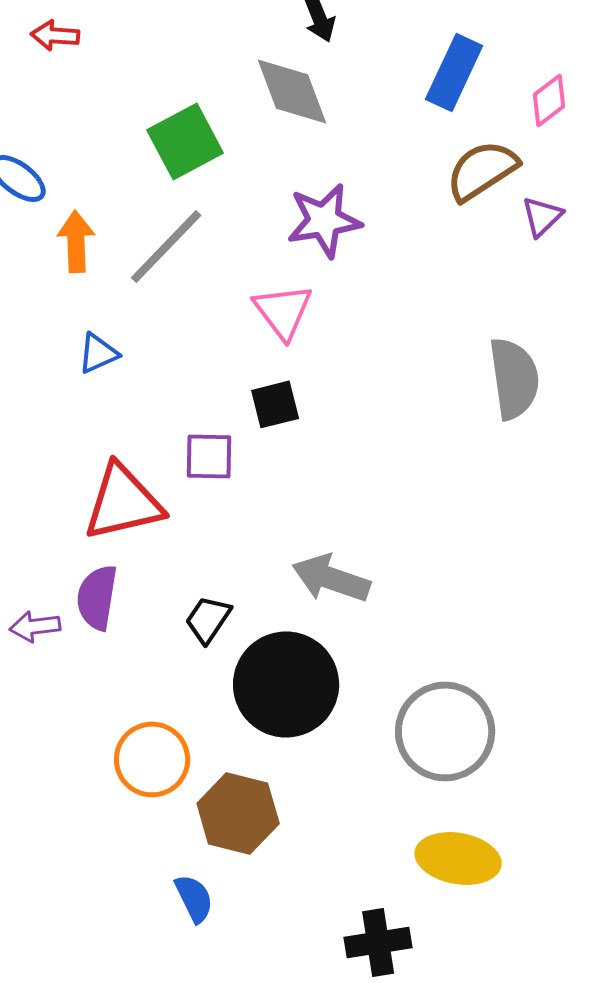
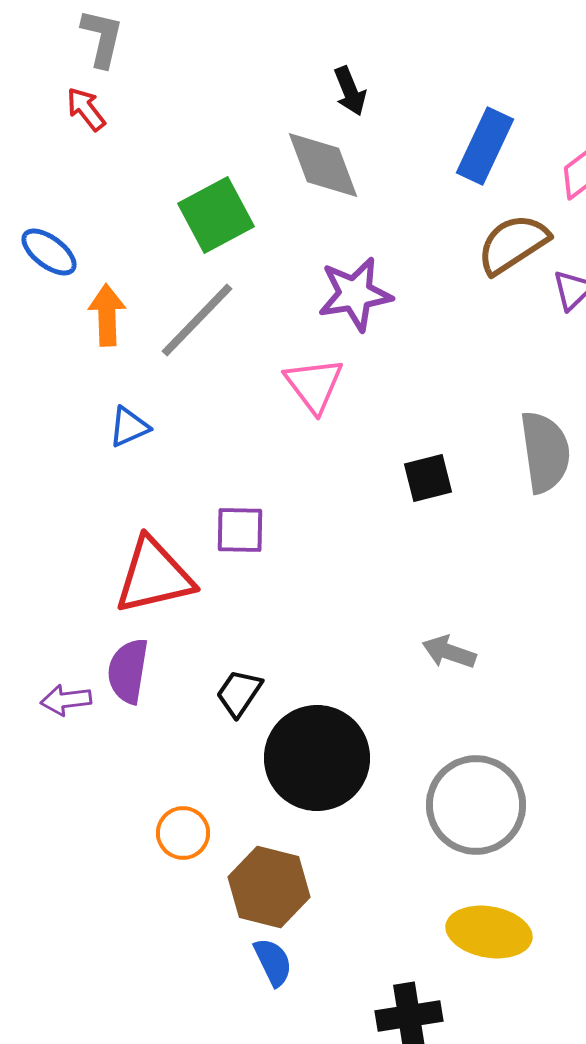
red arrow: (55, 35) -> (86, 109), turned 48
black square: (275, 404) -> (428, 478), moved
gray arrow: (331, 578) -> (449, 652), moved, size x0.7
orange circle: (152, 759) -> (183, 833), size x0.7
blue semicircle: (194, 898) -> (273, 962), moved

